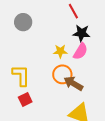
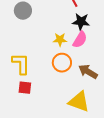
brown arrow: (73, 83) -> (88, 72), moved
red square: (25, 100) -> (25, 88), turned 32

